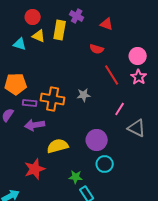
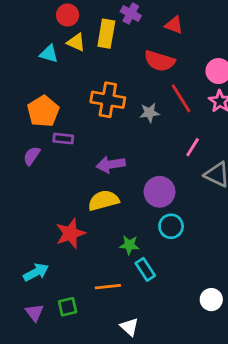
red semicircle: (97, 49) -> (160, 61), size x1.5
orange pentagon: (16, 84) -> (43, 111), turned -30
gray star: (84, 95) -> (149, 113), moved
orange cross: (53, 99) -> (108, 100), moved
purple arrow: (35, 125) -> (111, 164), moved

